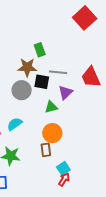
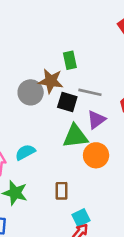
gray circle: (22, 90) -> (31, 92), moved
green triangle: (51, 107) -> (75, 136), size x1.5
orange circle: (52, 133) -> (96, 155), moved

